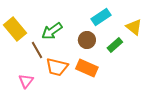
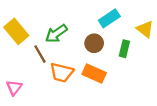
green rectangle: (115, 45) -> (124, 49), turned -35
pink triangle: (26, 81) -> (14, 88), moved

